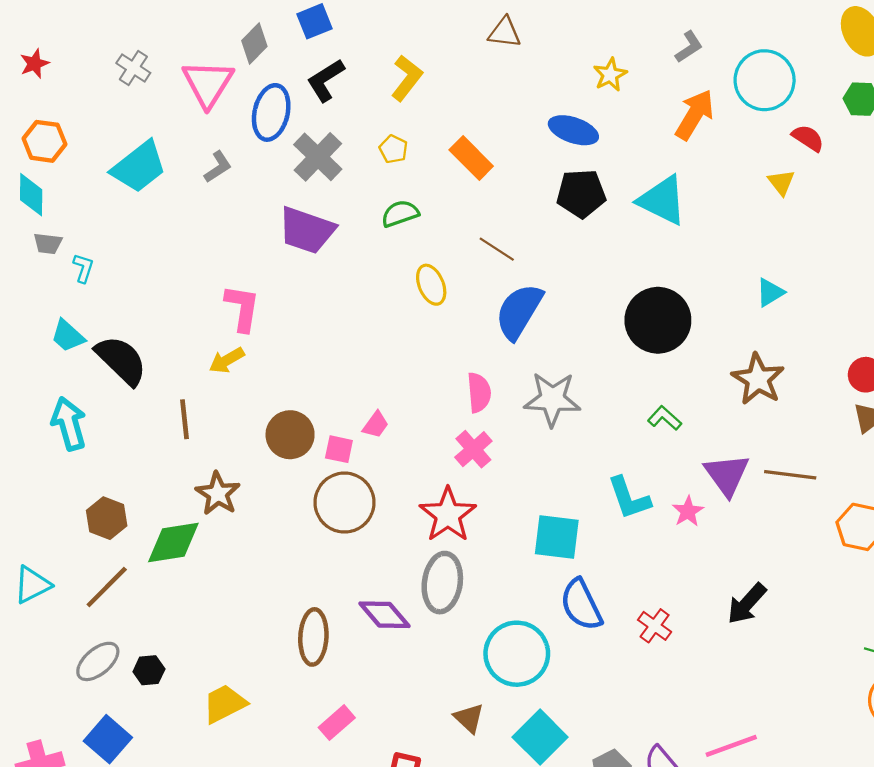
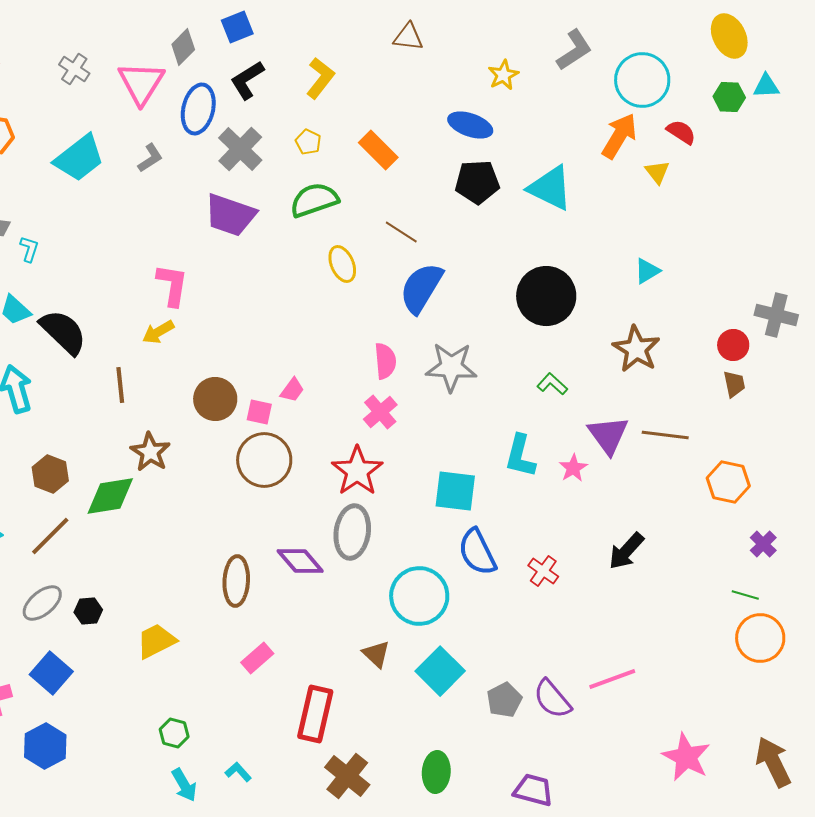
gray L-shape: (689, 47) -> (574, 50), size x1.4
orange arrow: (695, 115) -> (619, 136), moved
green semicircle: (400, 214) -> (314, 200), size x1.4
cyan L-shape: (629, 498) -> (520, 456), turned 33

